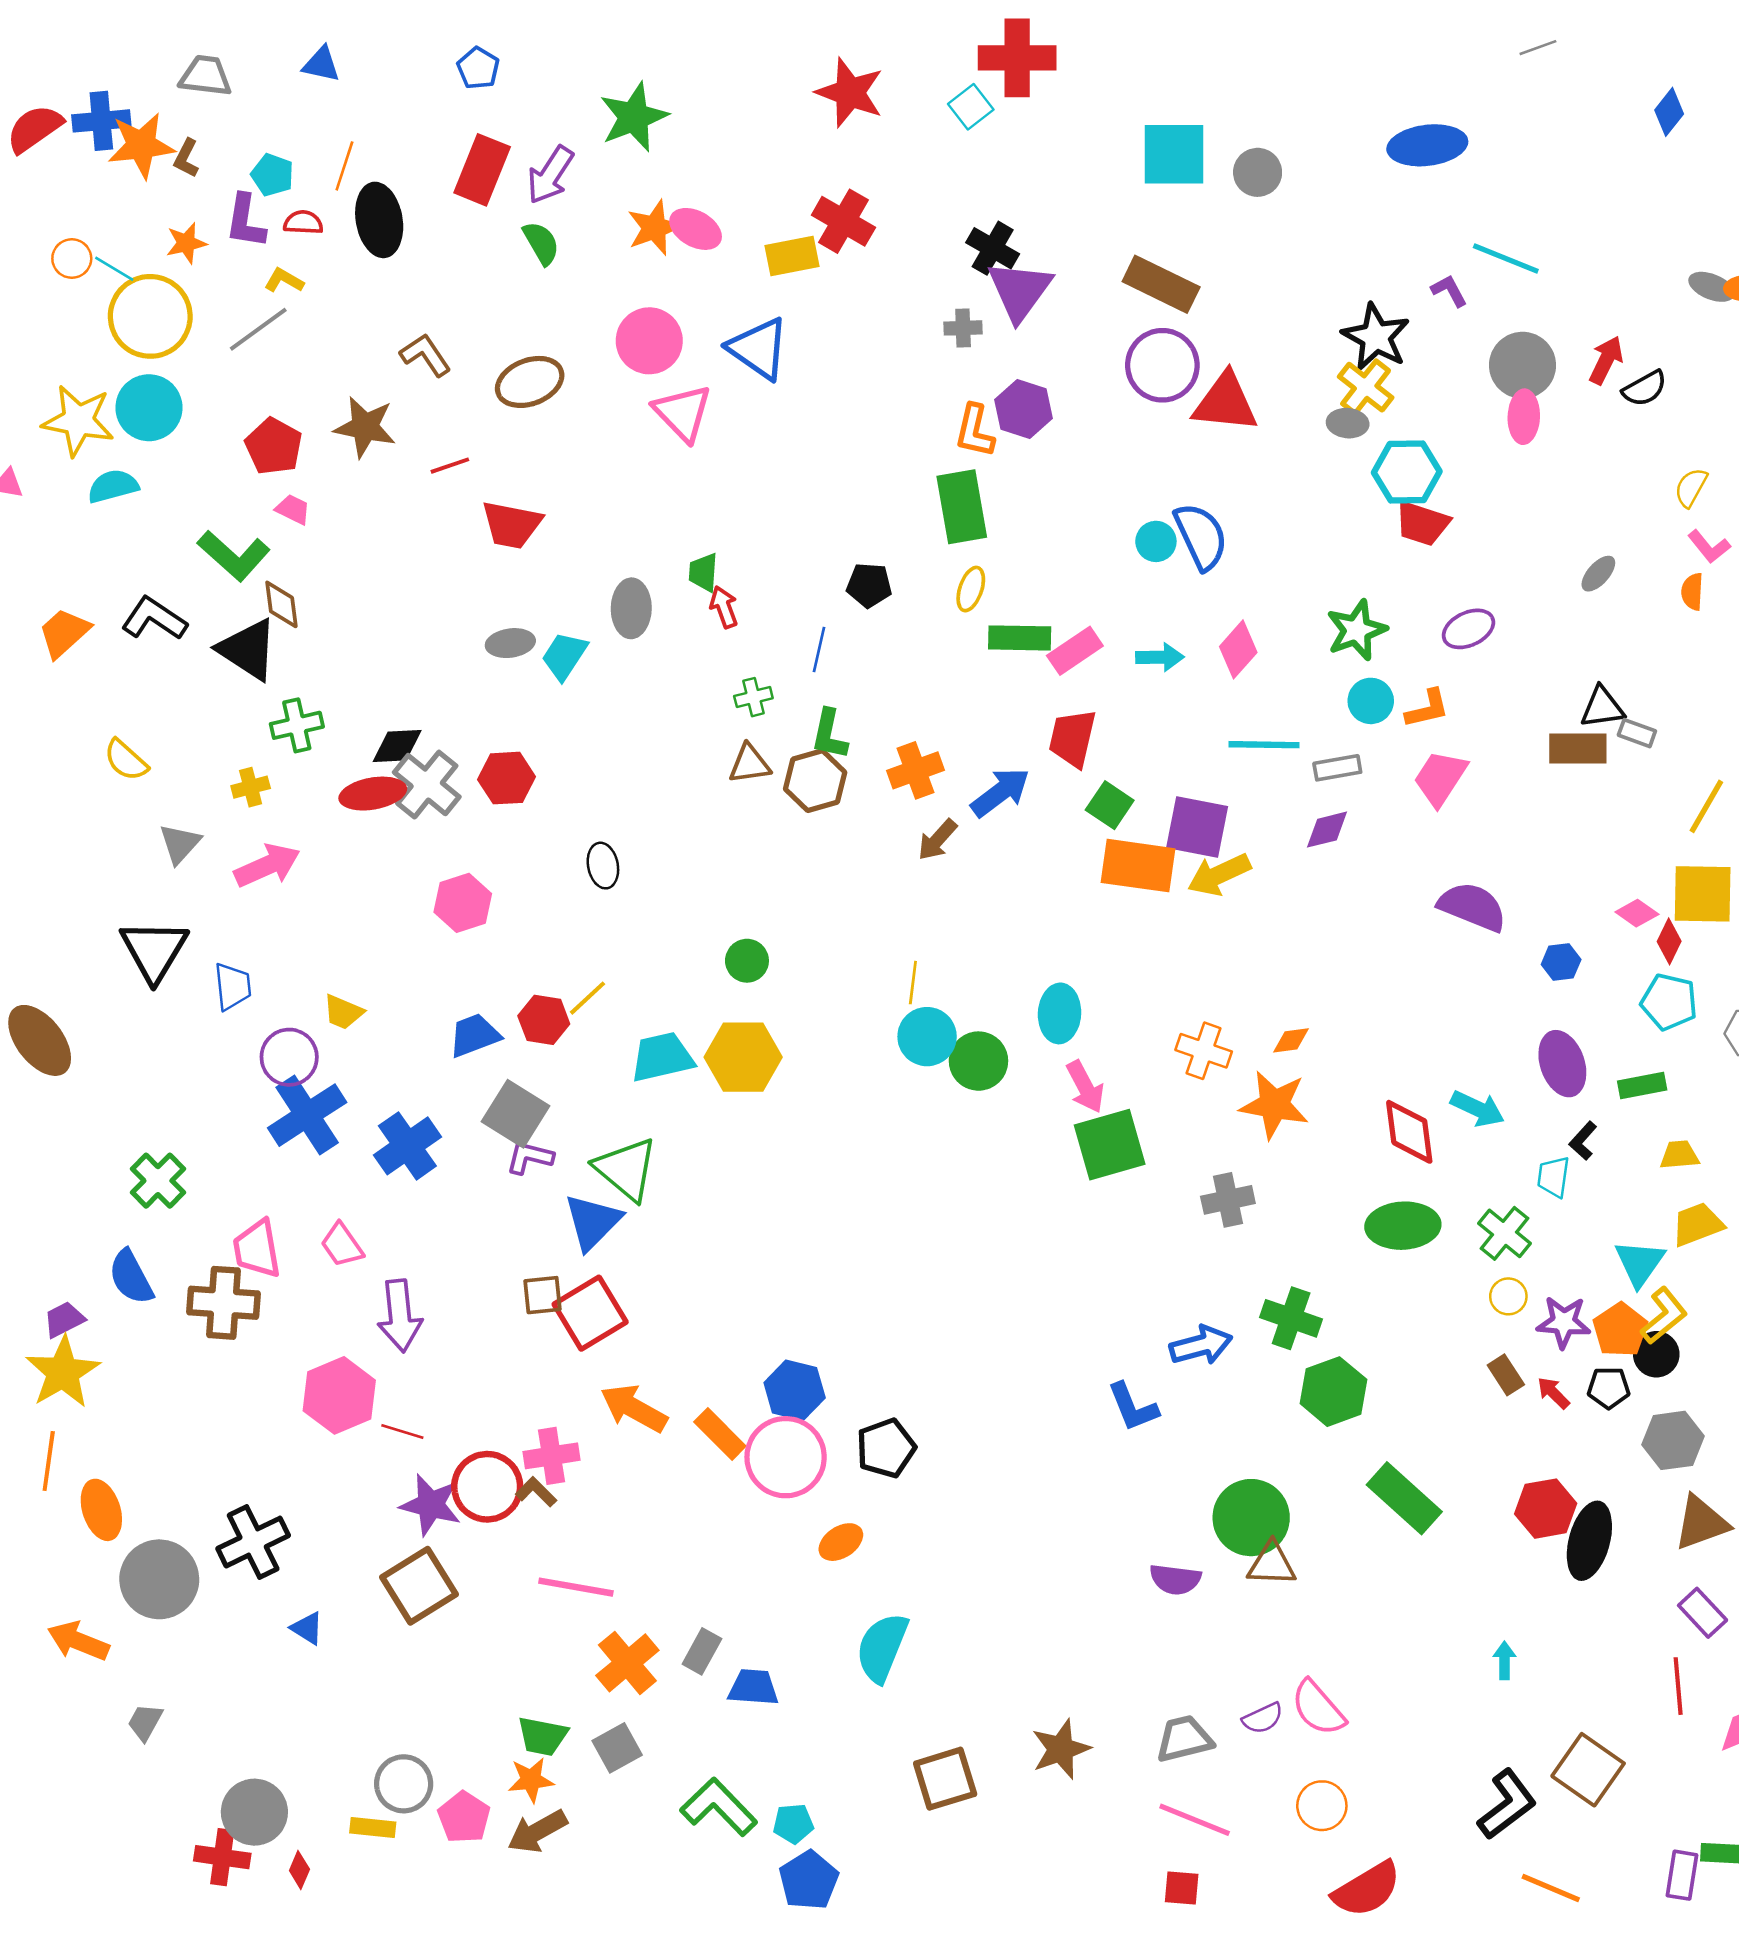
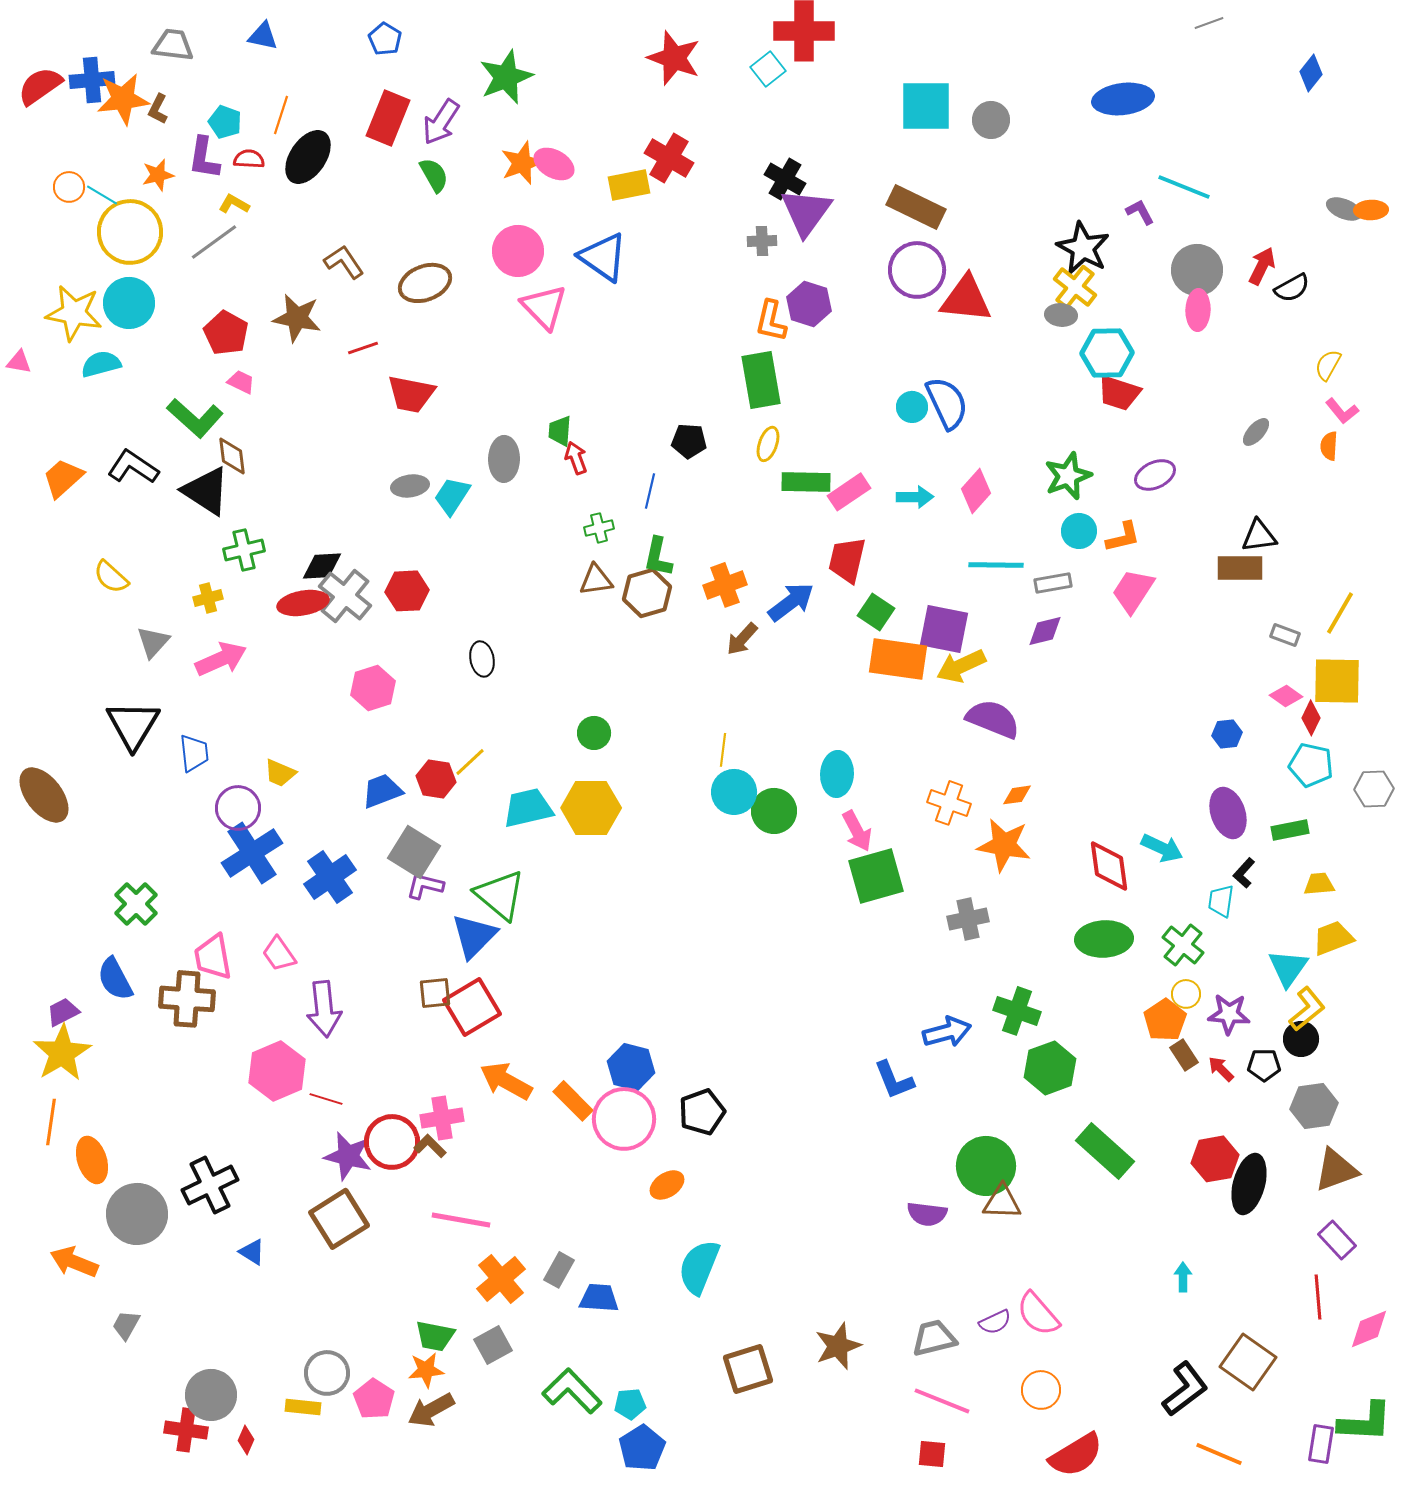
black ellipse: (379, 220) -> (308, 157), turned 44
gray rectangle: (1637, 733) -> (1285, 635), moved
purple semicircle: (1472, 907) -> (993, 719), moved
orange pentagon: (1620, 1330) -> (1165, 1020), moved

